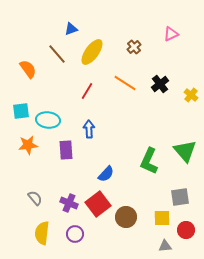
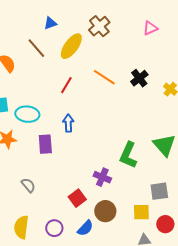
brown cross: (134, 47) -> (99, 26), moved, size x1.5
blue semicircle: (106, 174) -> (85, 228), moved
gray semicircle: (35, 198) -> (28, 185), moved
purple cross: (69, 203) -> (102, 177), moved
red square: (98, 204) -> (77, 198), size x0.7

